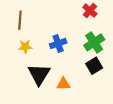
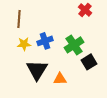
green cross: (94, 42) -> (74, 45), moved
blue cross: (58, 43) -> (45, 41), moved

